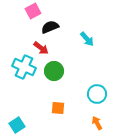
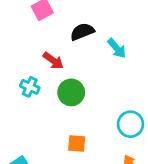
black semicircle: (50, 27) -> (82, 32), moved
cyan cross: (24, 67) -> (30, 87), size x0.6

